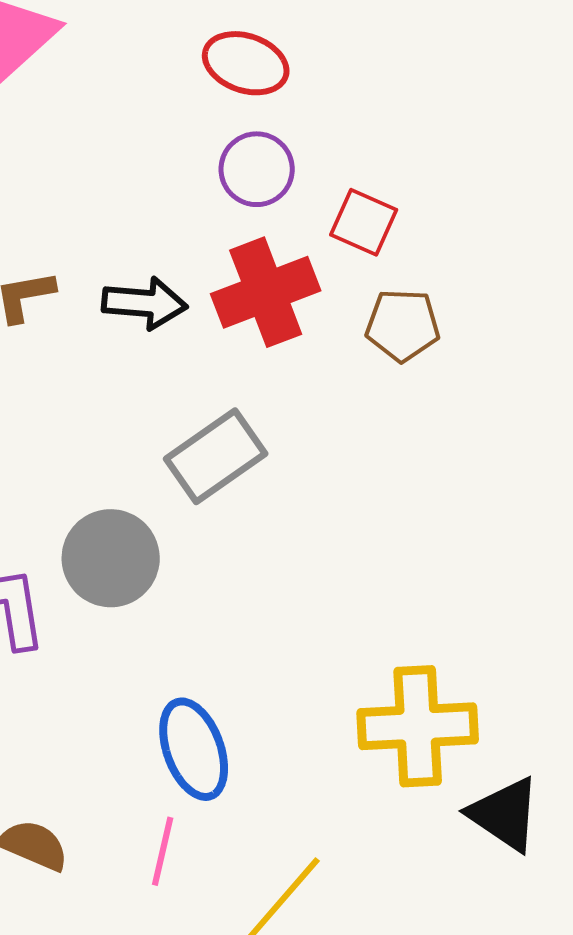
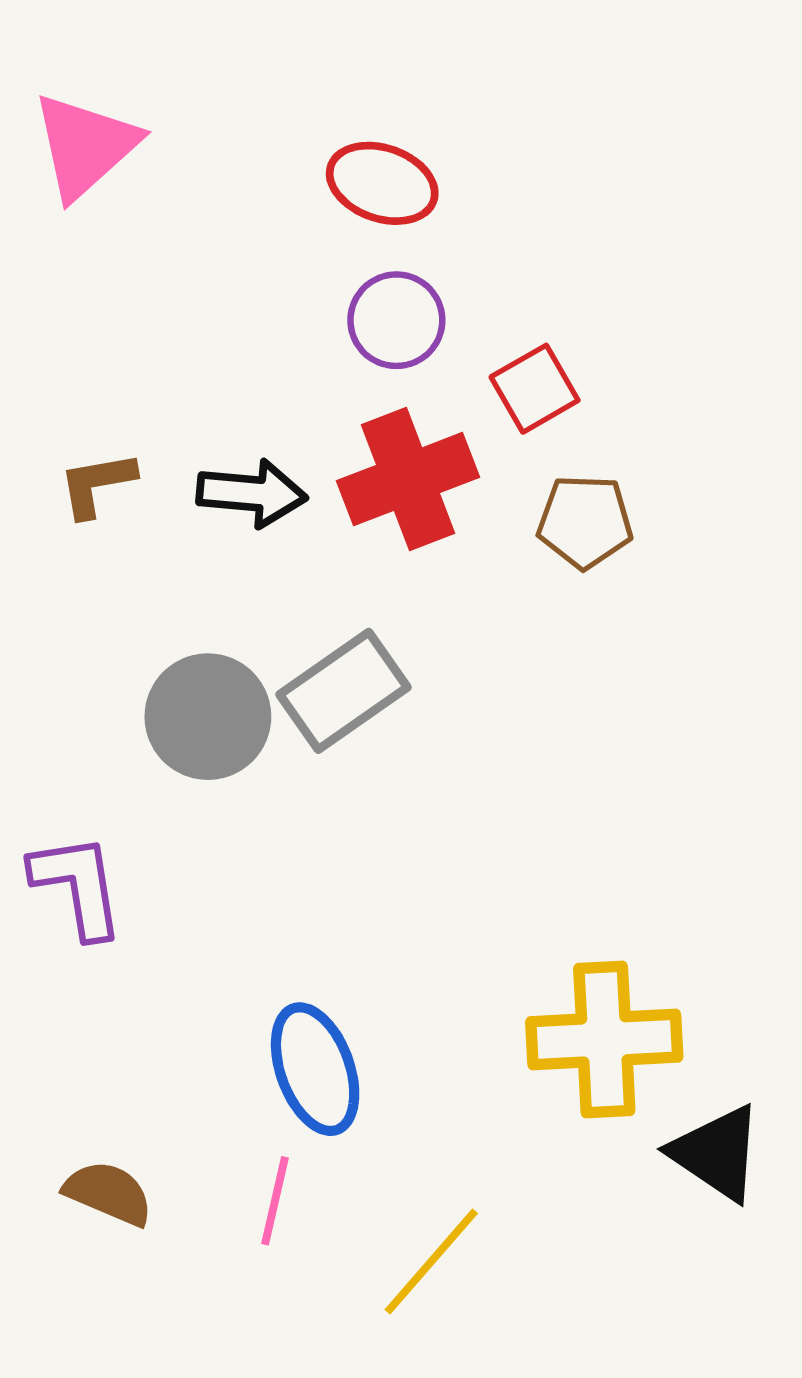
red square: (364, 222) -> (535, 389), turned 36
gray circle: (111, 558) -> (208, 717), moved

